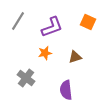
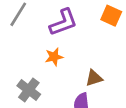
brown triangle: (75, 57) -> (94, 78), moved

